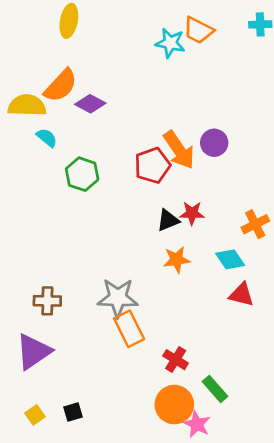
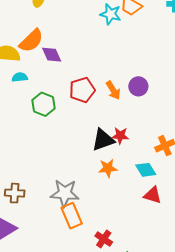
purple diamond: (90, 104) -> (52, 55), turned 35
cyan semicircle: (47, 138) -> (20, 77), turned -49
orange arrow: (179, 150) -> (113, 90), size x0.7
red pentagon: (152, 165) -> (82, 90), moved
black triangle: (168, 220) -> (103, 140), size x1.4

